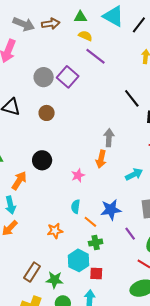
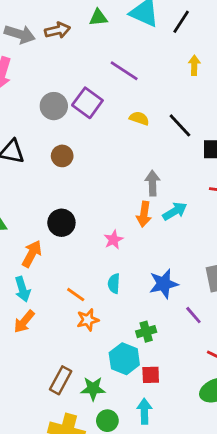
yellow semicircle: (85, 36) -> (139, 118), moved
cyan arrow: (134, 174) -> (175, 211), moved
orange line: (90, 222) -> (76, 295), moved

